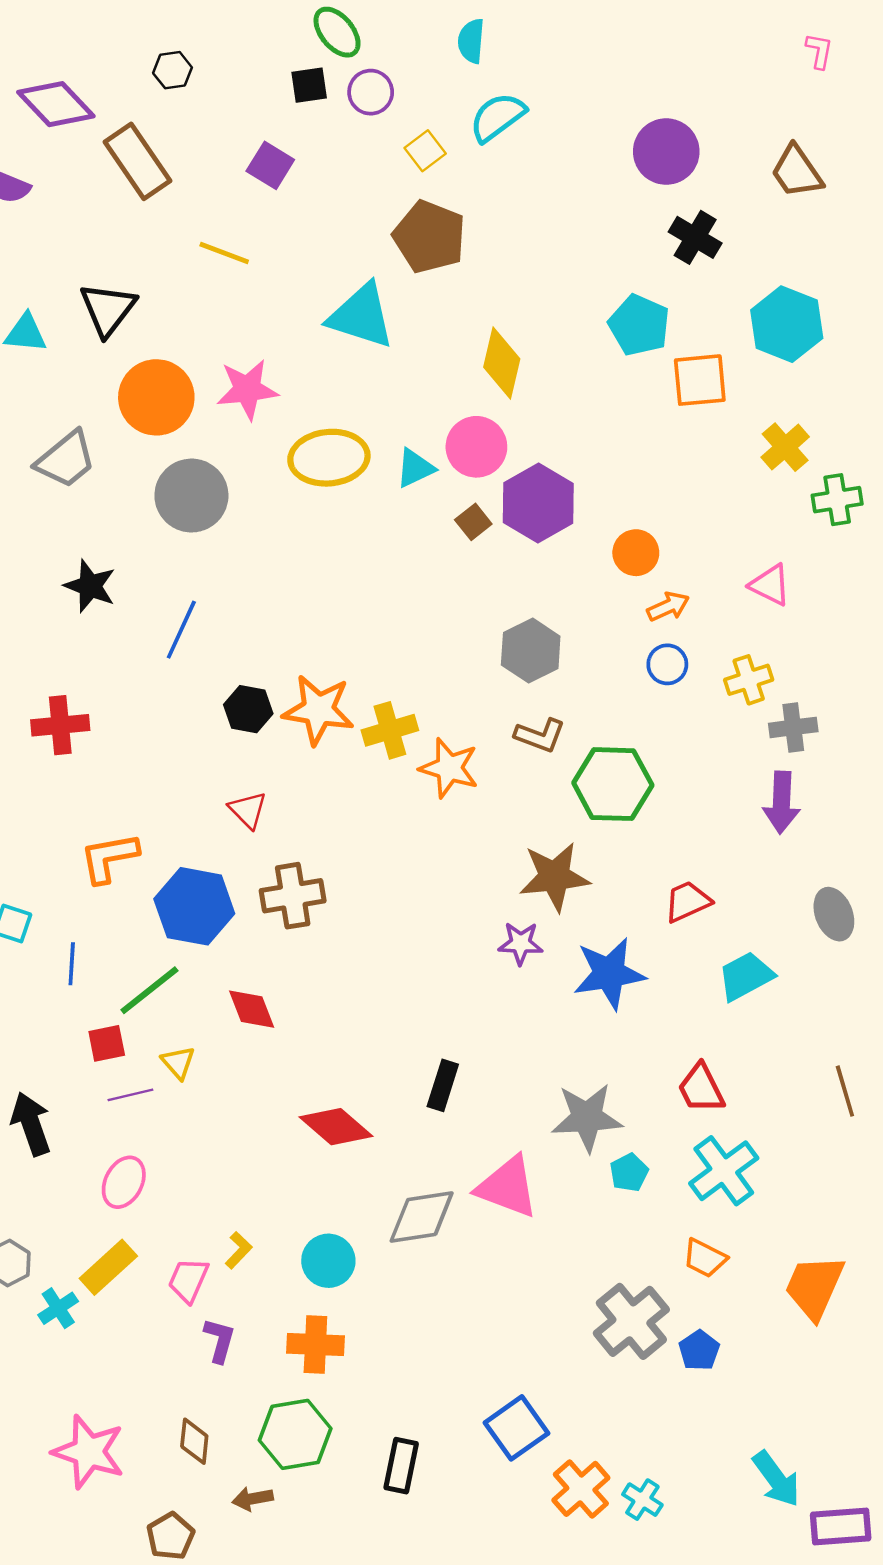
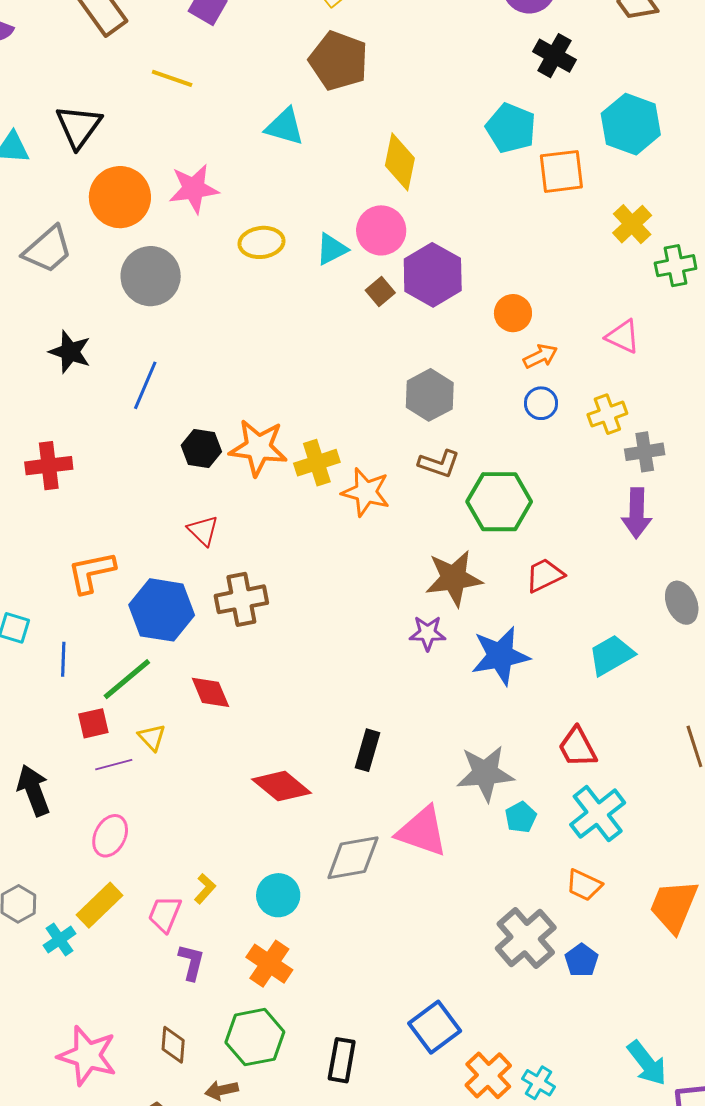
cyan triangle: (361, 316) -> (285, 127), size x0.7
yellow ellipse: (329, 458) -> (262, 242), size x0.7
red trapezoid: (687, 902) -> (545, 575), moved
orange cross: (315, 1344) -> (269, 964), turned 33

